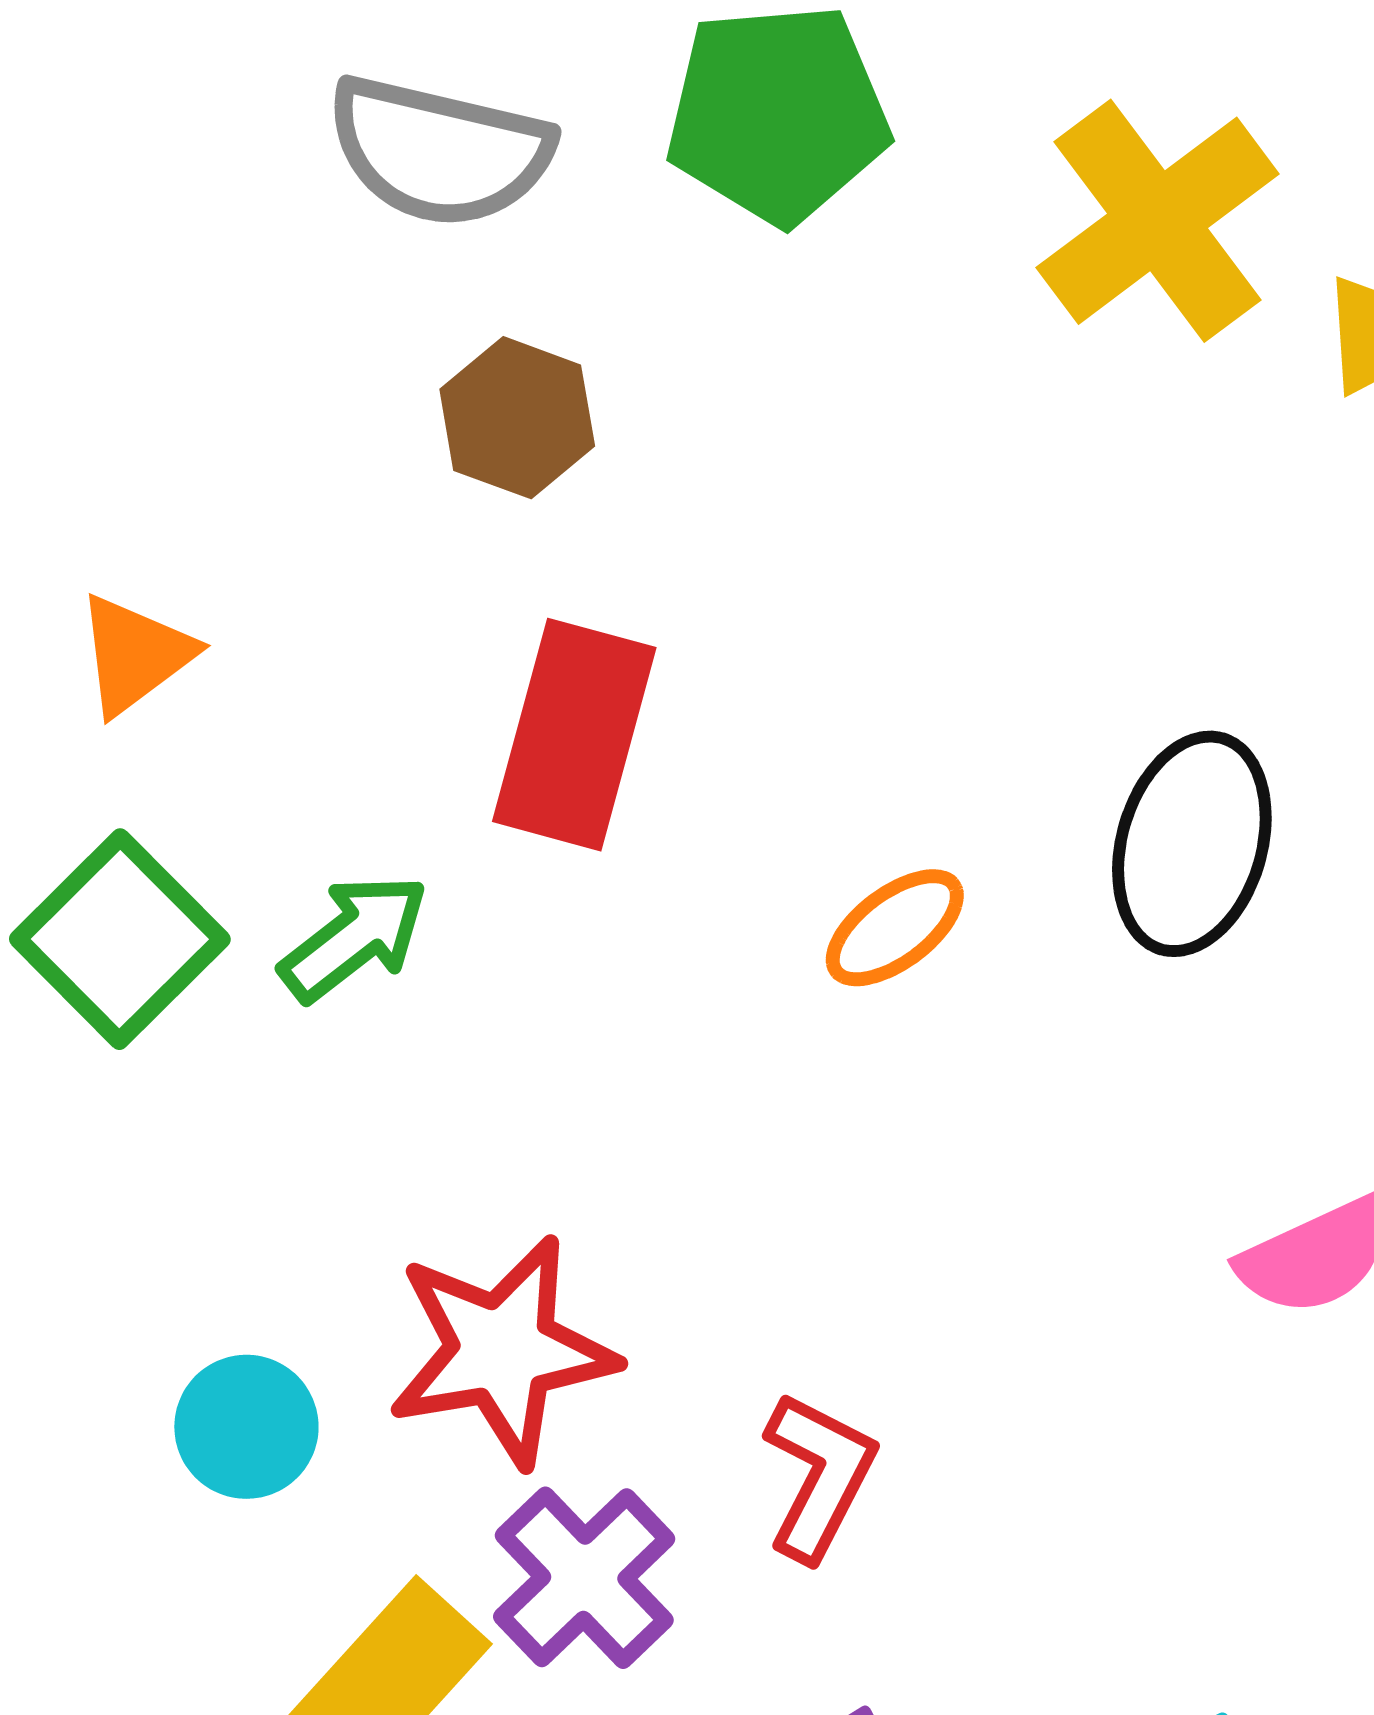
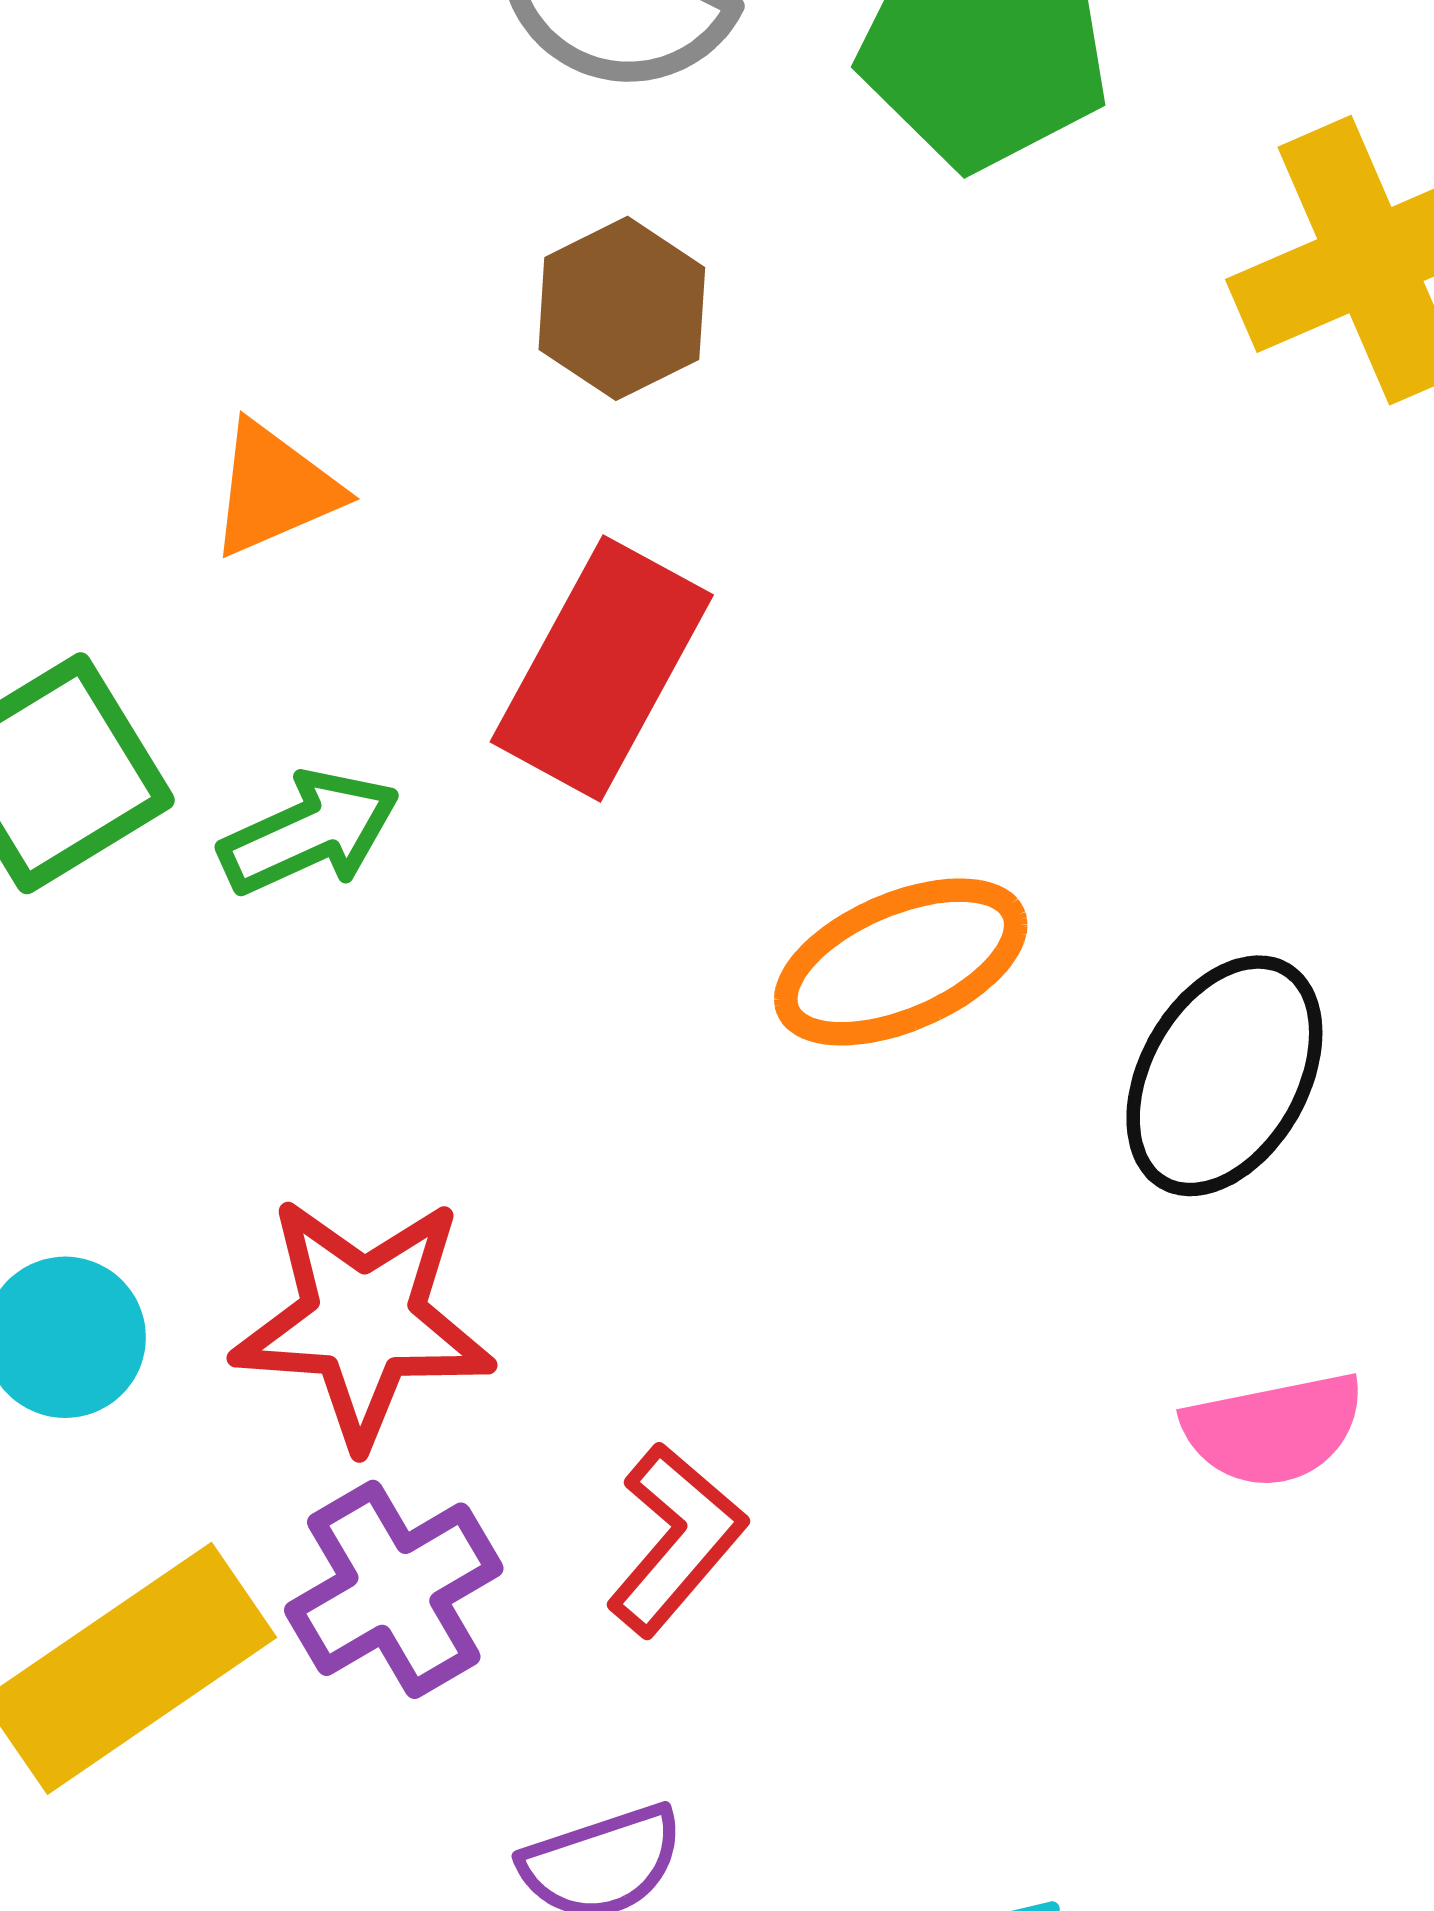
orange triangle: (135, 654) -> (274, 489), moved
black ellipse: (1192, 844) -> (1224, 1076), moved
orange ellipse: (895, 928) -> (901, 962), size x1.5

